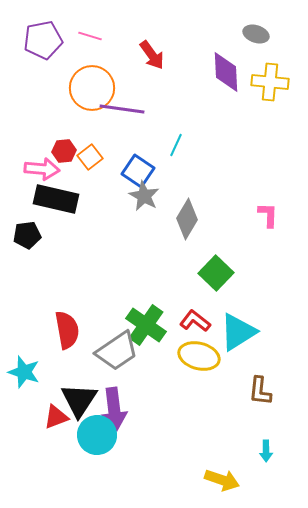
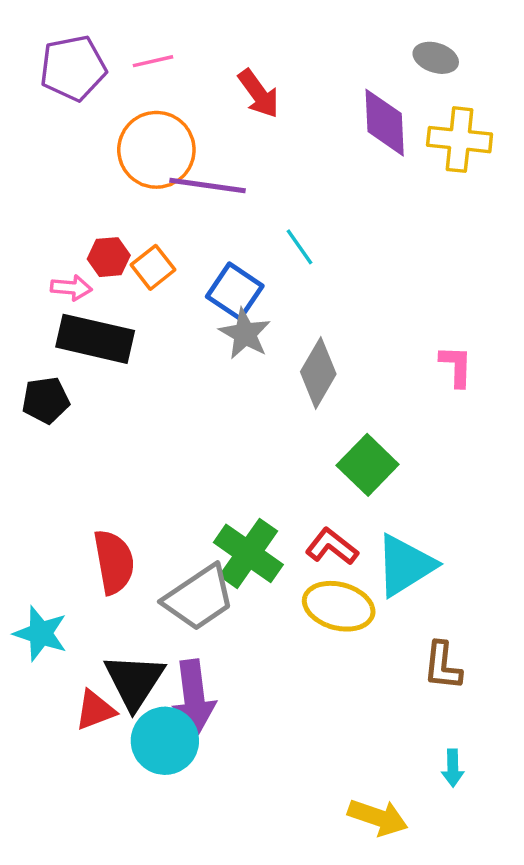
pink line: (90, 36) -> (153, 61), turned -30
cyan line: (176, 145) -> (299, 247), turned -60
pink arrow: (42, 169) -> (71, 288), size x0.7

